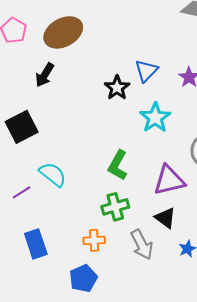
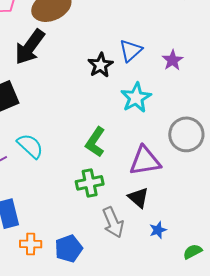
black arrow: (45, 75) -> (30, 47), size x1.5
orange cross: (94, 240) -> (31, 244), moved
blue pentagon: (83, 278) -> (69, 249), moved

